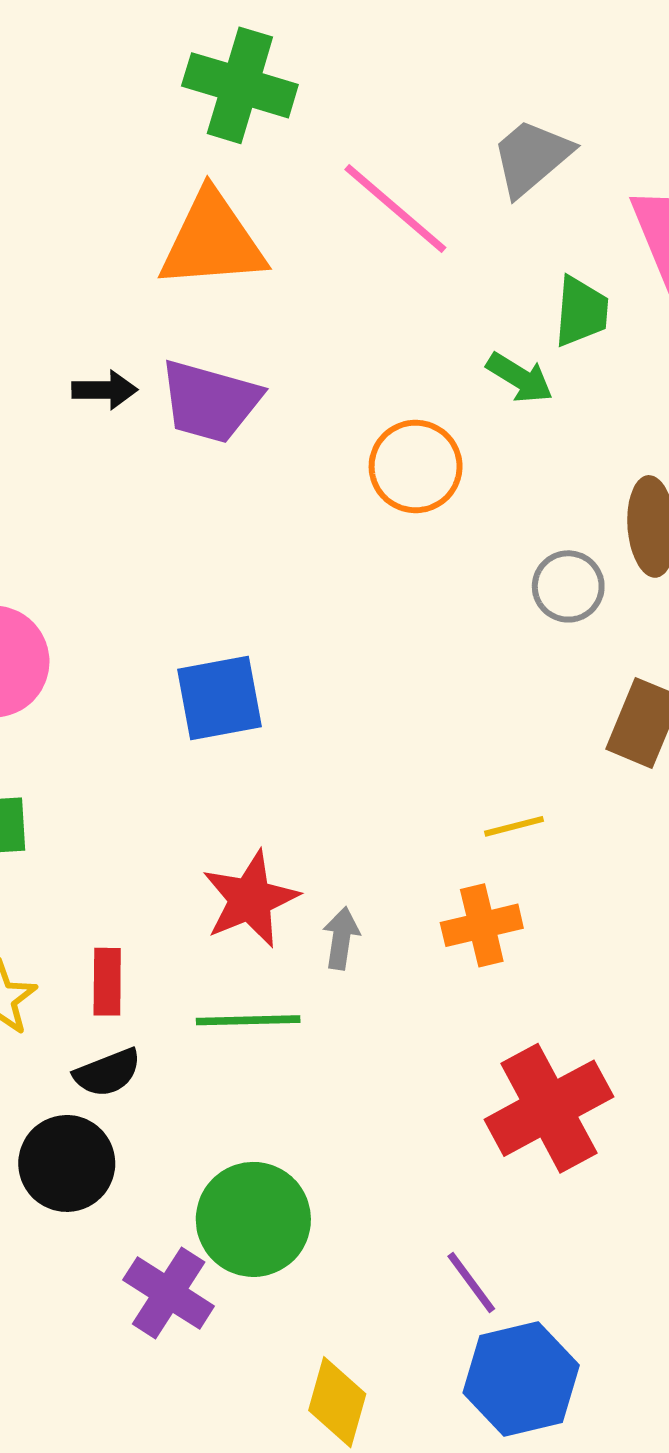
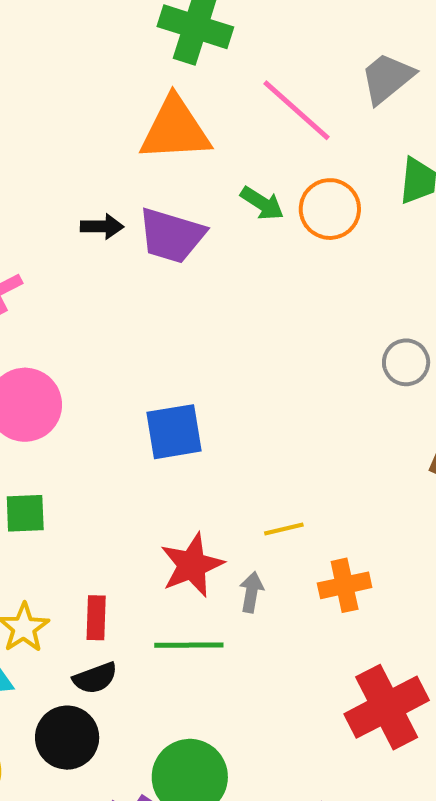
green arrow: (520, 378) -> (262, 203), moved
orange circle: (416, 466) -> (330, 209), moved
yellow line: (514, 826) -> (284, 529), moved

